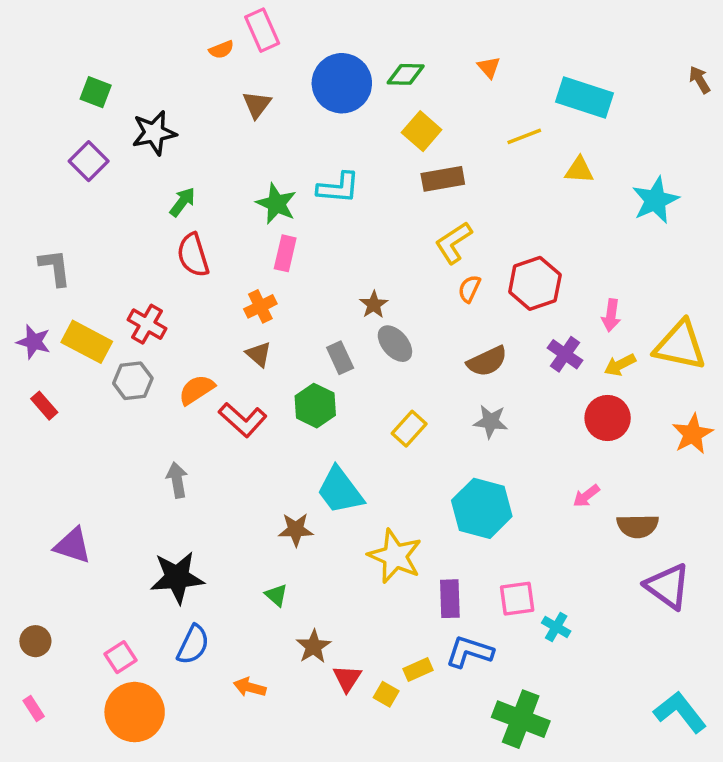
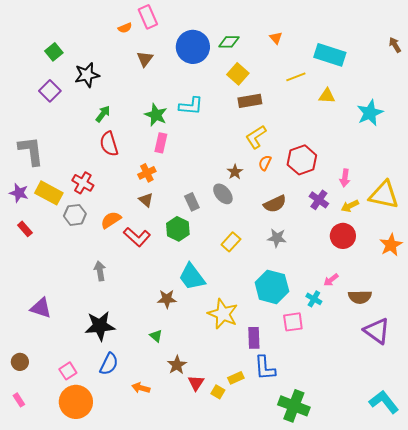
green square: (96, 92) -> (54, 52), turned 30
gray L-shape: (55, 267) -> (31, 151), size x1.4
brown star: (374, 305) -> (235, 172), moved
pink square: (517, 599) -> (293, 322), moved
cyan cross: (556, 627) -> (314, 299), moved
blue L-shape: (469, 652) -> (265, 368), turned -112

